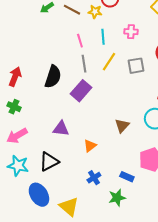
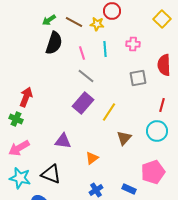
yellow line: (109, 62) -> (109, 112), moved
gray line: (84, 64) -> (86, 76), turned -42
red arrow: (15, 77) -> (26, 97), moved
black semicircle: (53, 77) -> (54, 43), moved
black triangle: (49, 162) -> (51, 174), turned 50

